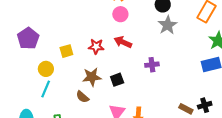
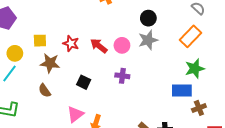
pink circle: (120, 14) -> (122, 45), moved
brown star: (92, 77) -> (50, 63), moved
black square: (117, 80) -> (84, 82), turned 32

